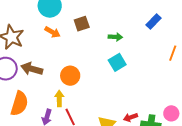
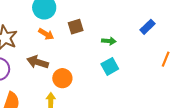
brown arrow: (32, 69) -> (38, 62), moved

